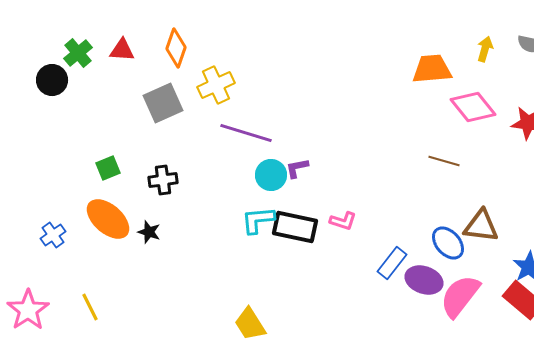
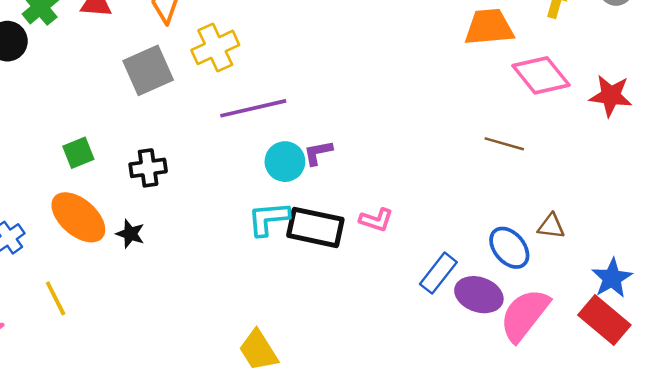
purple line: (246, 133) -> (253, 108), turned -30
brown triangle: (481, 226) -> (551, 226), size x0.6
yellow line: (90, 307) -> (56, 298), moved

